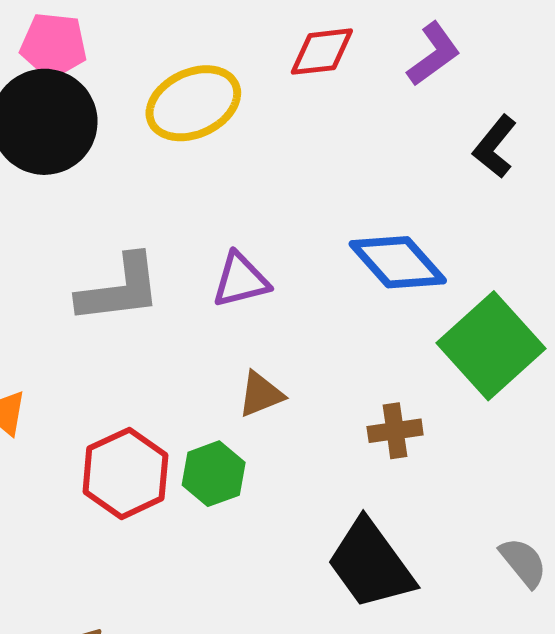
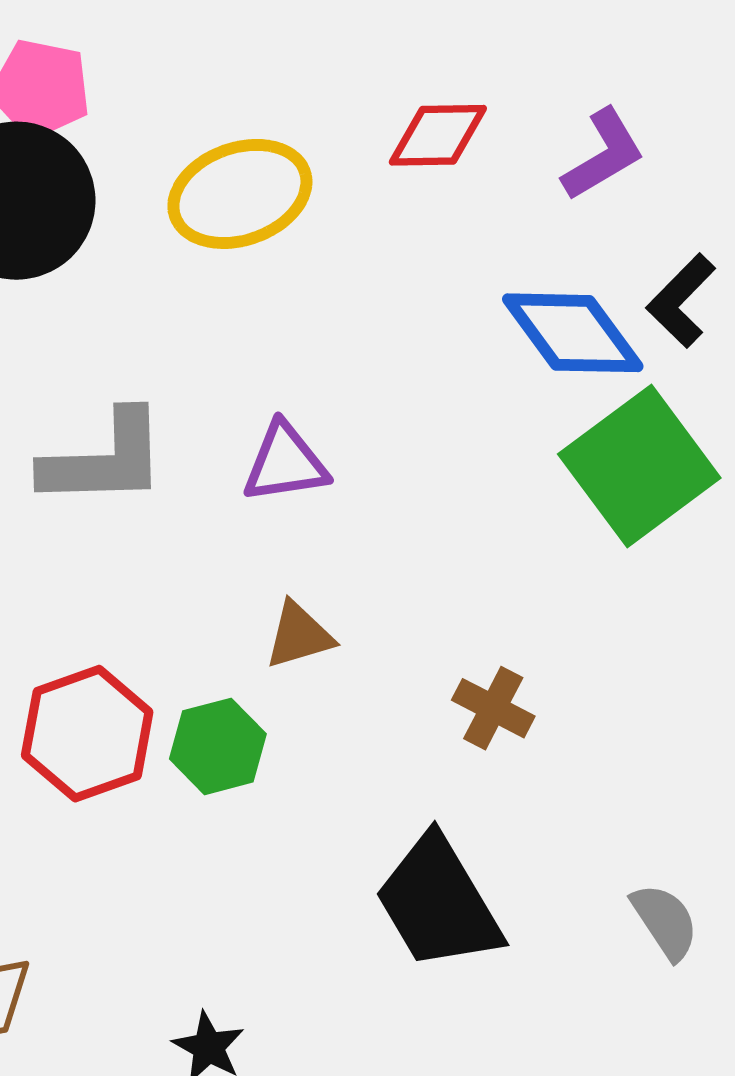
blue diamond: (398, 262) -> (573, 333), moved
green square: (491, 346) -> (639, 466), moved
brown cross: (395, 431) -> (493, 708), turned 30

